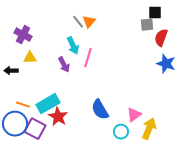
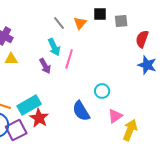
black square: (155, 13) -> (100, 14), moved
orange triangle: (89, 22) -> (80, 23), moved
gray square: (147, 25) -> (121, 21), moved
purple square: (35, 129) -> (16, 130), turned 35
cyan circle: (121, 132) -> (102, 91), moved

